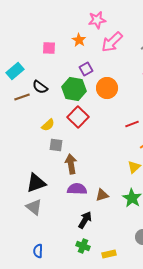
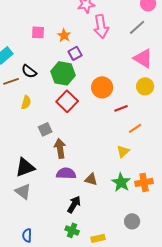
orange star: (79, 40) -> (64, 35), moved
pink arrow: (112, 42) -> (101, 26), turned -55
orange circle: (107, 88) -> (102, 87), moved
yellow semicircle: (48, 125) -> (26, 102), moved, turned -32
gray square: (56, 145) -> (45, 129), turned -32
brown triangle: (102, 195) -> (91, 179), turned 32

